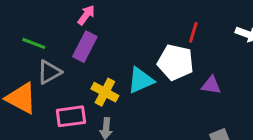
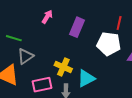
purple rectangle: (85, 47) -> (77, 27), moved
cyan triangle: (141, 80) -> (86, 78), moved

